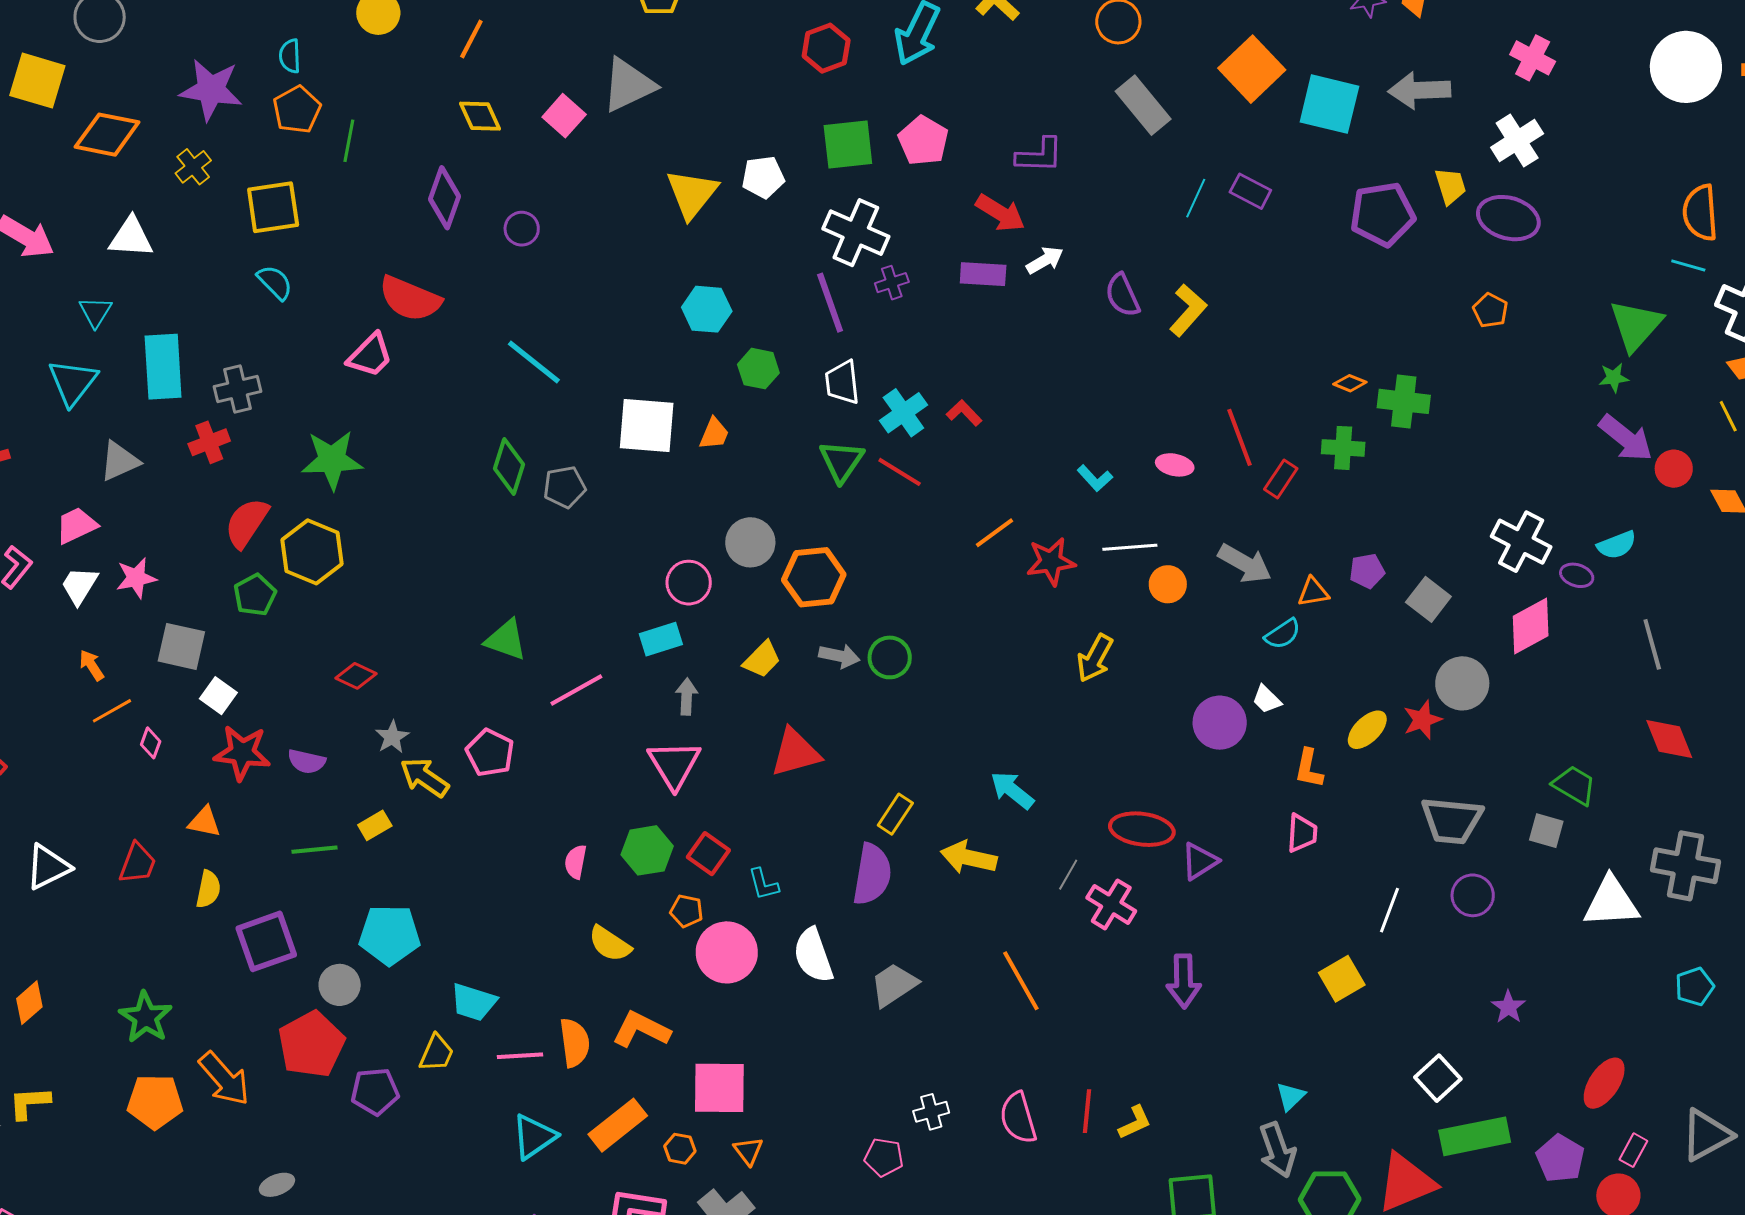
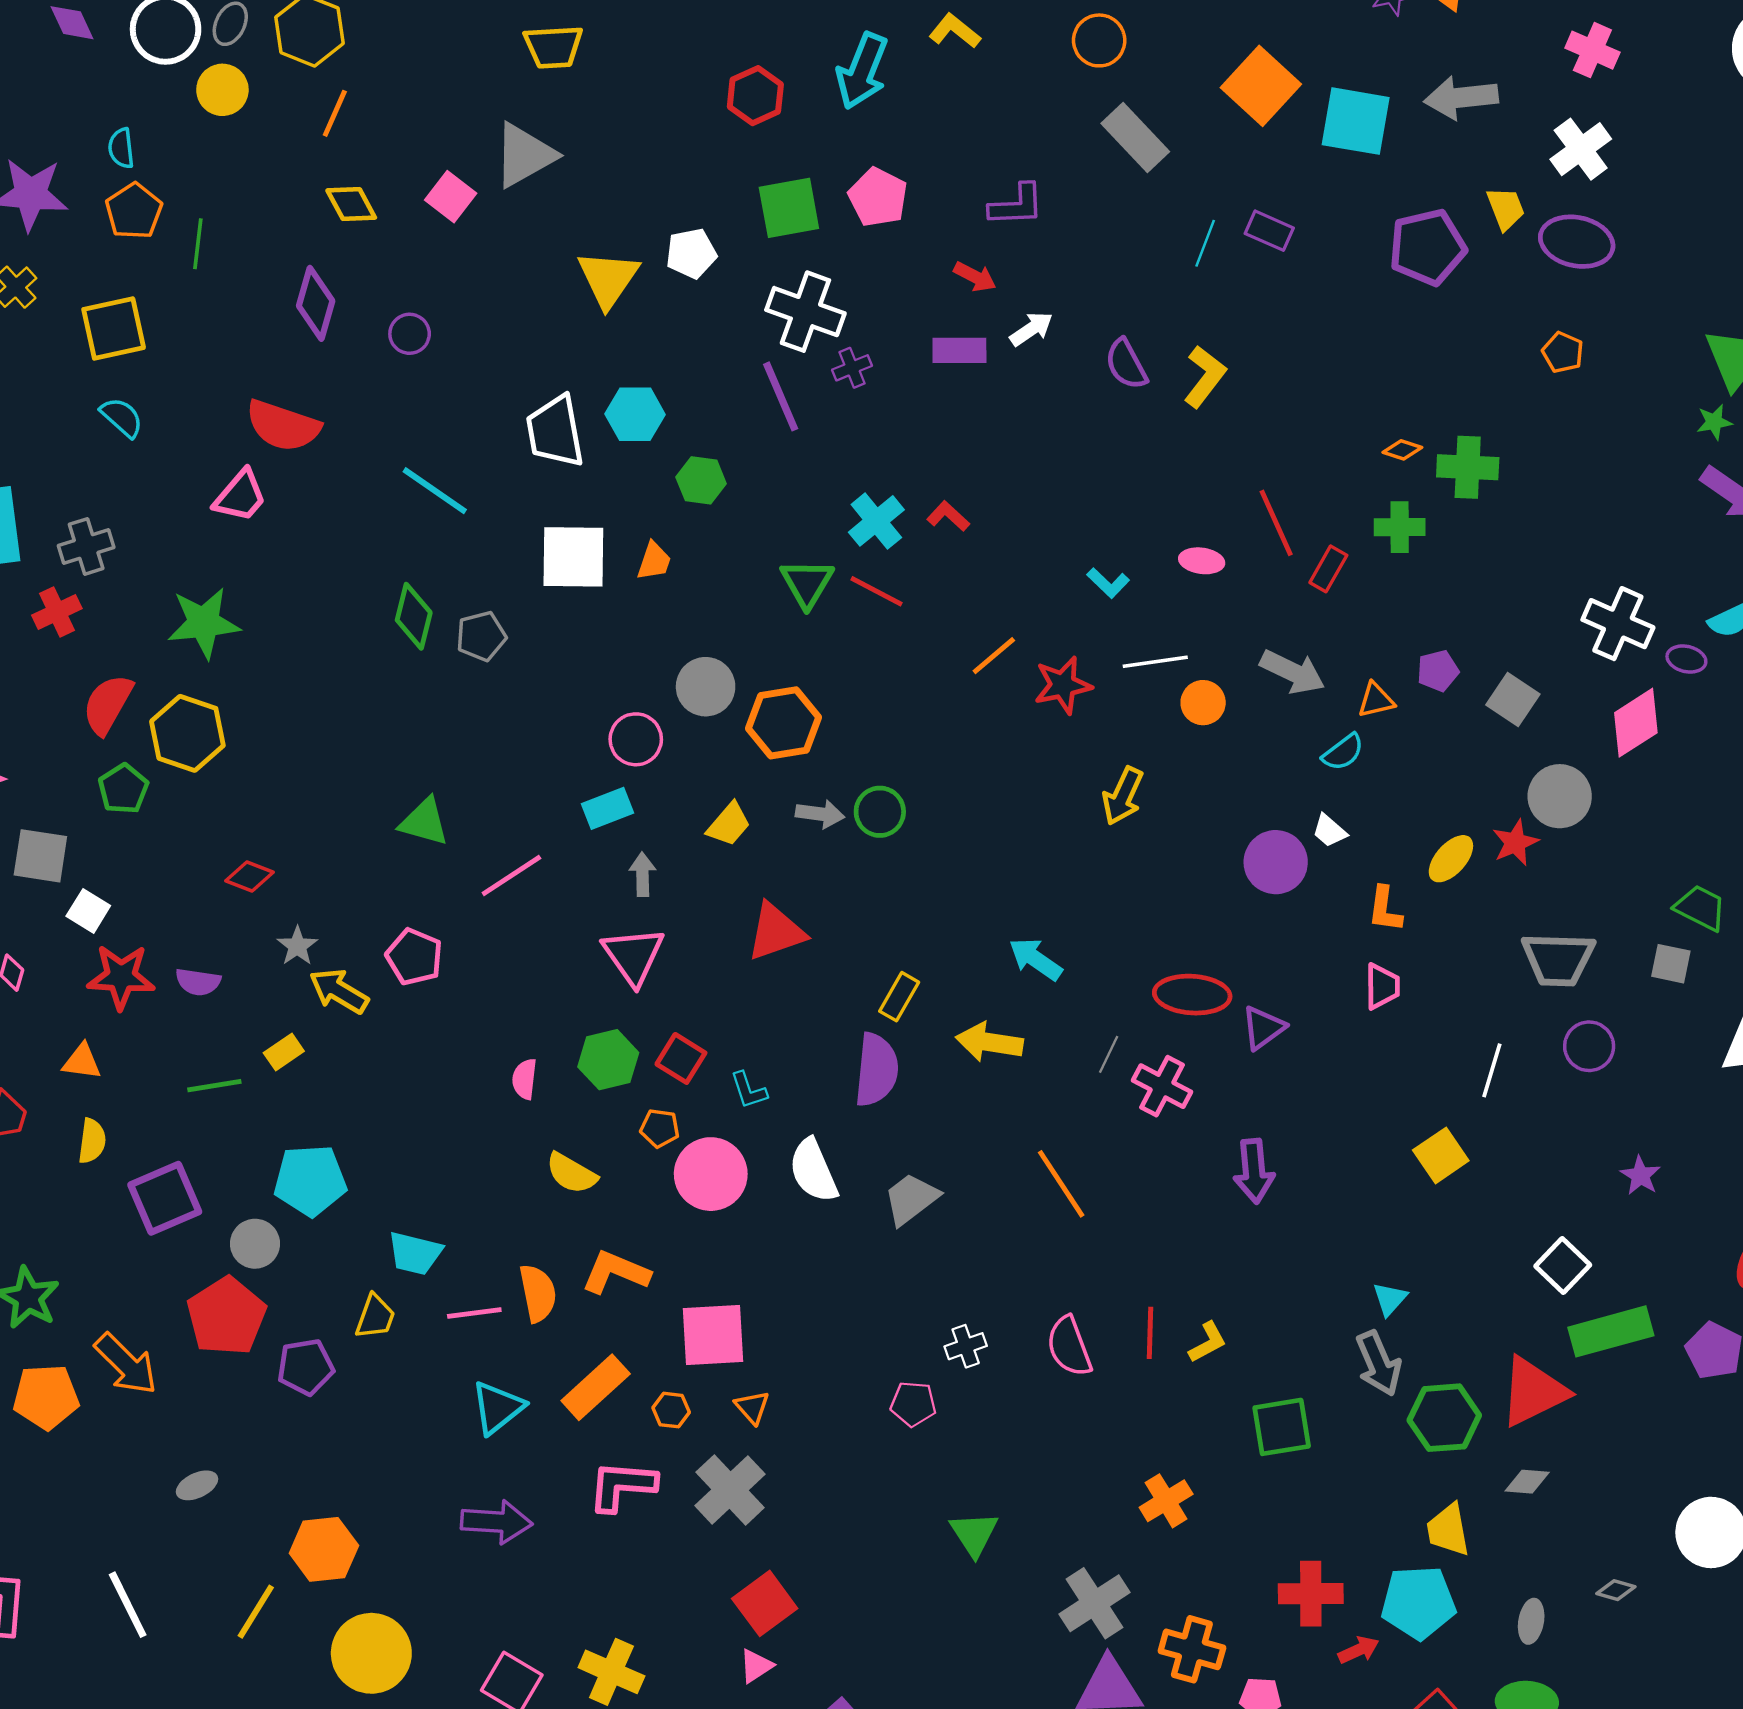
red arrow: (1000, 213) -> (975, 277), size x0.7
white trapezoid: (842, 382) -> (555, 431), moved, size x1.4

